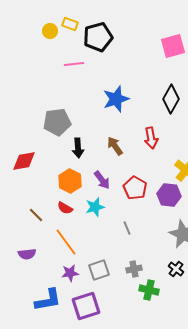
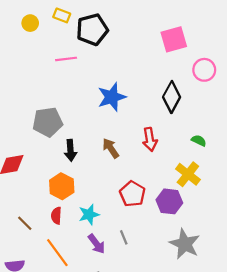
yellow circle: (50, 31) -> (30, 23), moved
purple arrow: (102, 180) -> (97, 244), moved
red semicircle: (65, 208) -> (56, 216), turned 63

